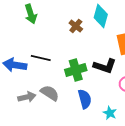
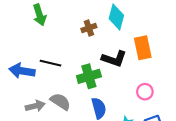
brown cross: (76, 26) -> (89, 28), turned 32
black L-shape: (105, 66) -> (114, 59), moved

